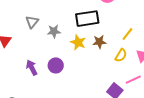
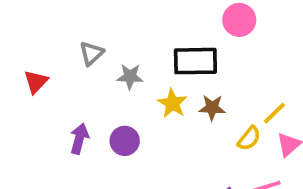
yellow line: (127, 34) -> (275, 113), moved
purple arrow: (32, 68) -> (79, 139), turned 35

